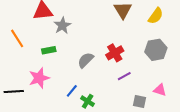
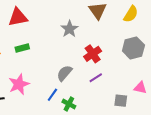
gray star: (62, 26) -> (69, 29), moved
green rectangle: (49, 50) -> (22, 48), moved
gray semicircle: (86, 60) -> (64, 73), moved
purple line: (124, 76) -> (96, 78), moved

